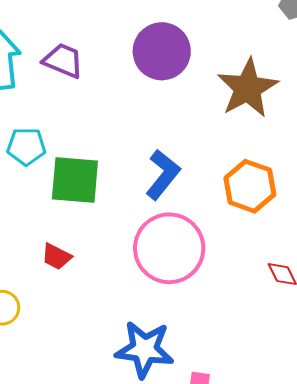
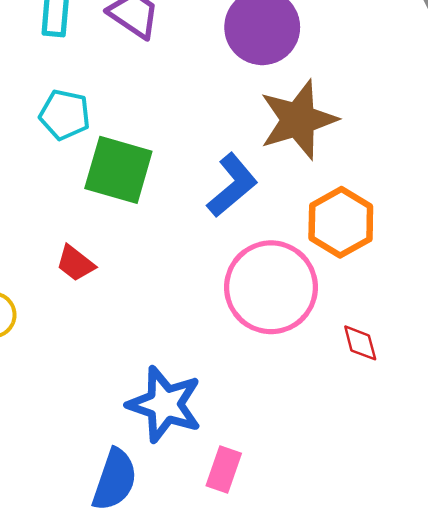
brown star: (248, 88) -> (298, 120), moved
pink circle: (169, 248) -> (271, 287), moved

